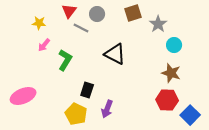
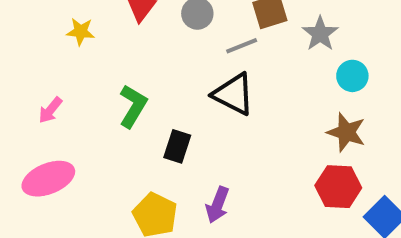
gray line: (81, 28) -> (242, 46), moved, turned -49
pink arrow: (44, 45) -> (50, 110), moved
black rectangle: (87, 90) -> (177, 146), moved

